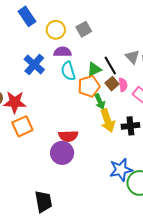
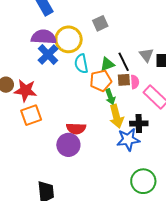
yellow circle: (56, 30) -> (69, 39), moved, size x1.4
purple semicircle: (62, 52) -> (44, 37), moved, size x1.4
brown square: (112, 84) -> (124, 80), turned 32
blue star: (121, 170) -> (128, 140), moved

